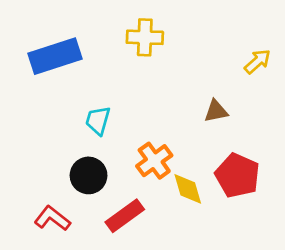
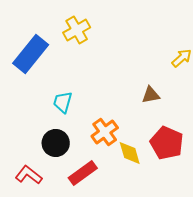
yellow cross: (145, 37) -> (77, 30), moved, turned -32
blue rectangle: (55, 56) -> (31, 54), turned -33

